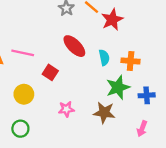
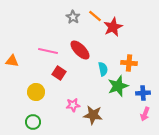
pink line: (23, 53) -> (48, 51), moved
cyan semicircle: (104, 58) -> (103, 69), moved
brown star: (104, 113) -> (93, 115), moved
pink arrow: (142, 129) -> (145, 114), moved

